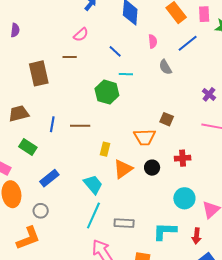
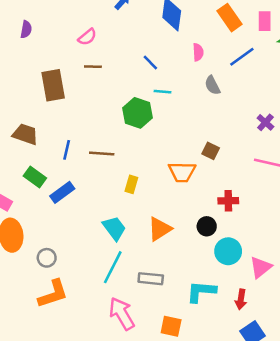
pink semicircle: (81, 35) -> (87, 37), moved
brown trapezoid: (19, 113) -> (25, 134), turned 30
black circle: (152, 168) -> (207, 226), moved
orange triangle: (123, 169) -> (160, 229), moved
blue rectangle: (49, 178) -> (62, 192), moved
orange L-shape: (28, 238) -> (53, 294), moved

